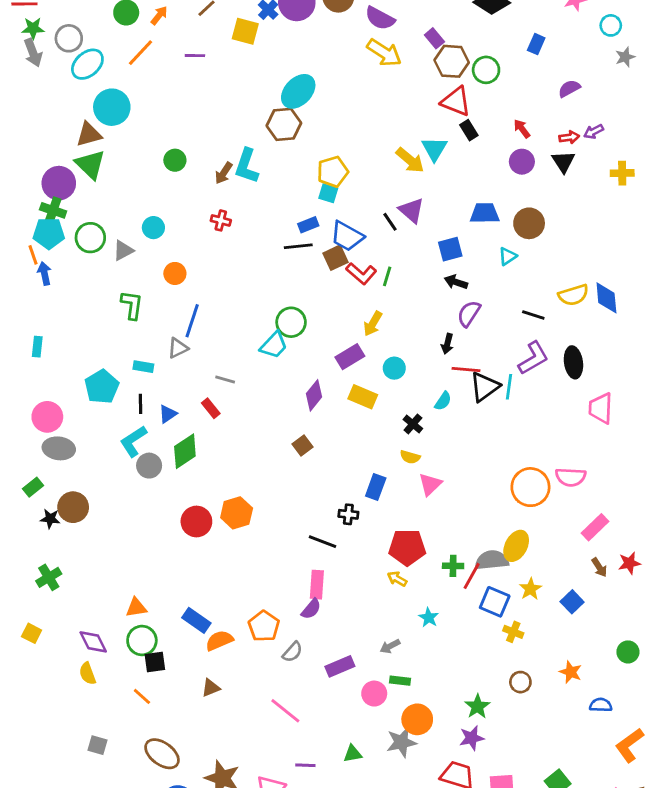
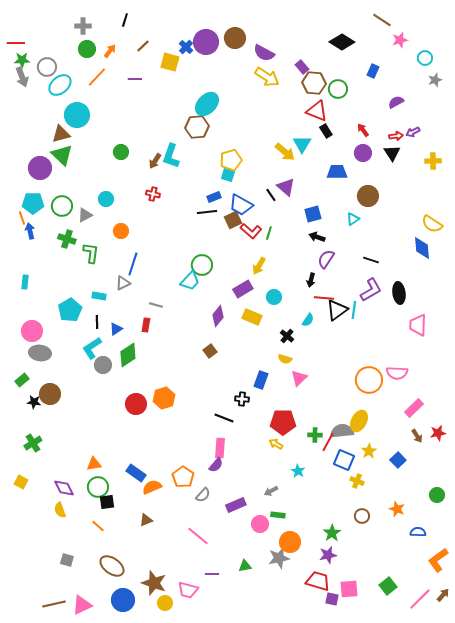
green cross: (53, 210) -> (67, 239), moved
blue trapezoid: (485, 213) -> (337, 172), moved
yellow semicircle: (573, 295) -> (432, 224), moved, turned 50
red rectangle: (211, 408) -> (146, 325), turned 48

